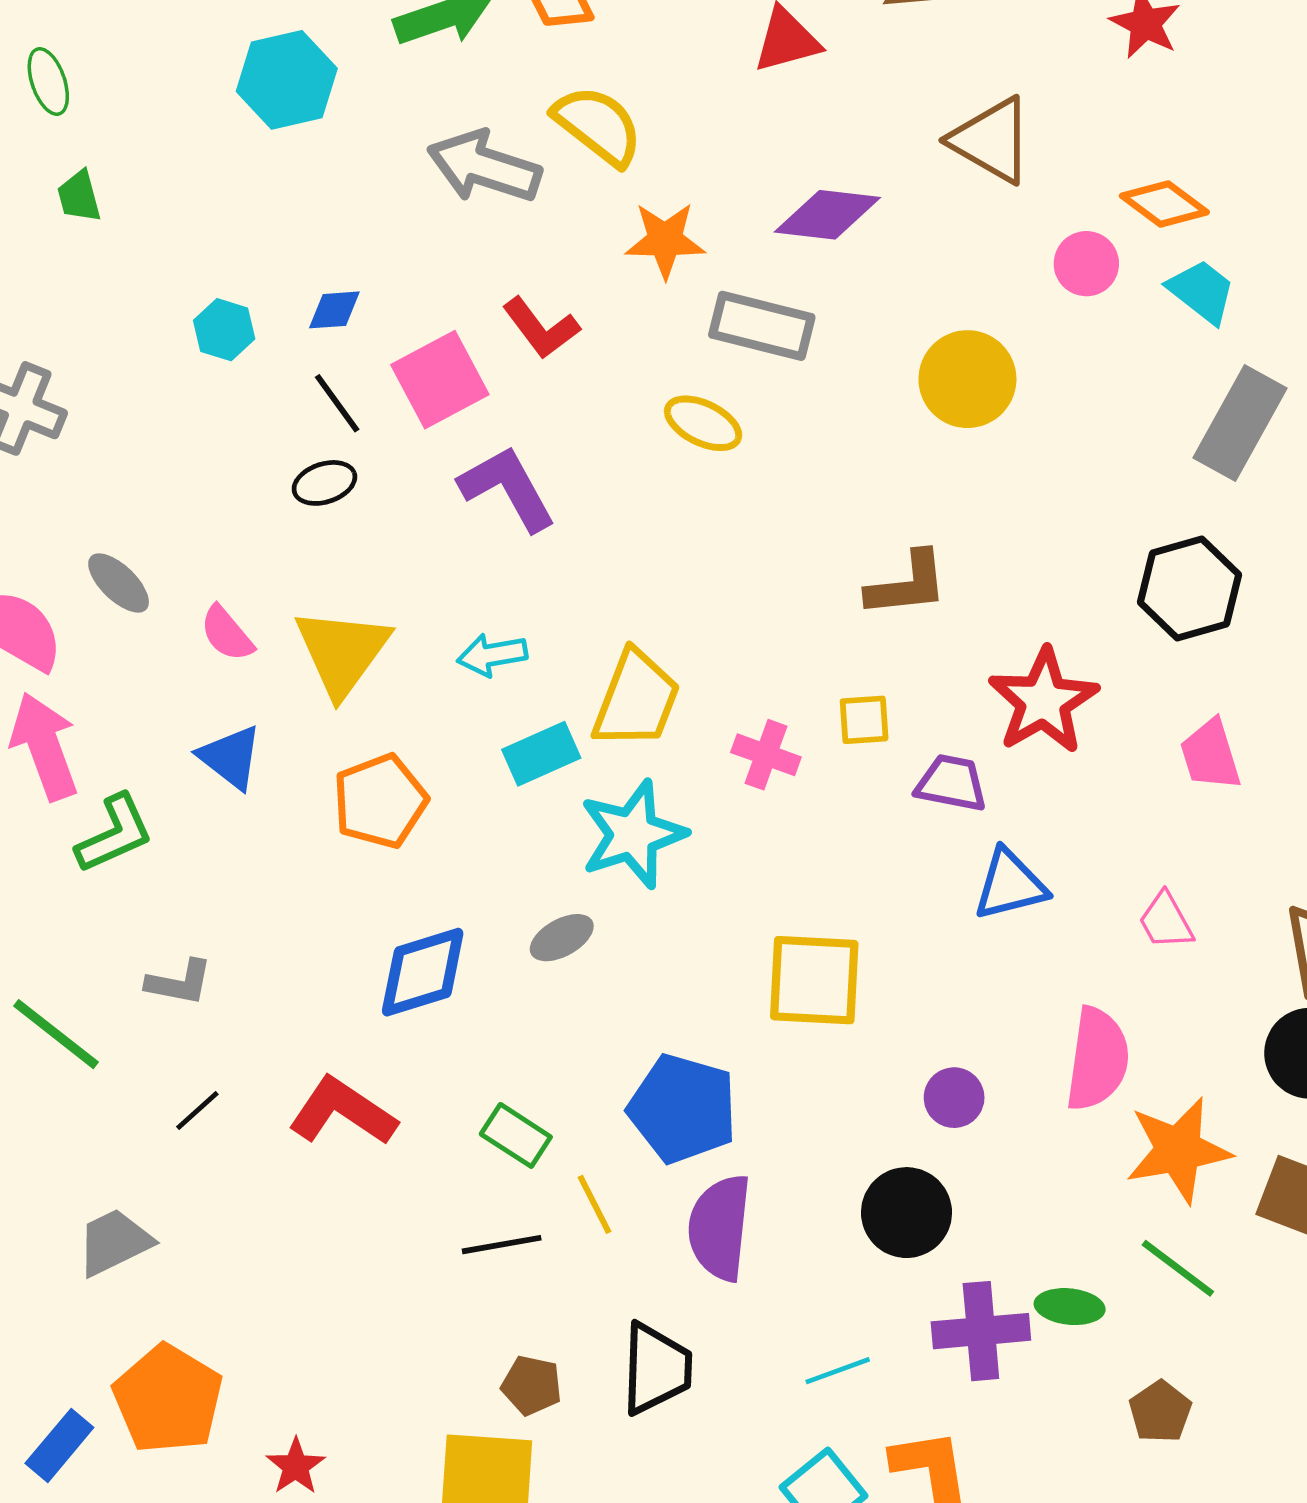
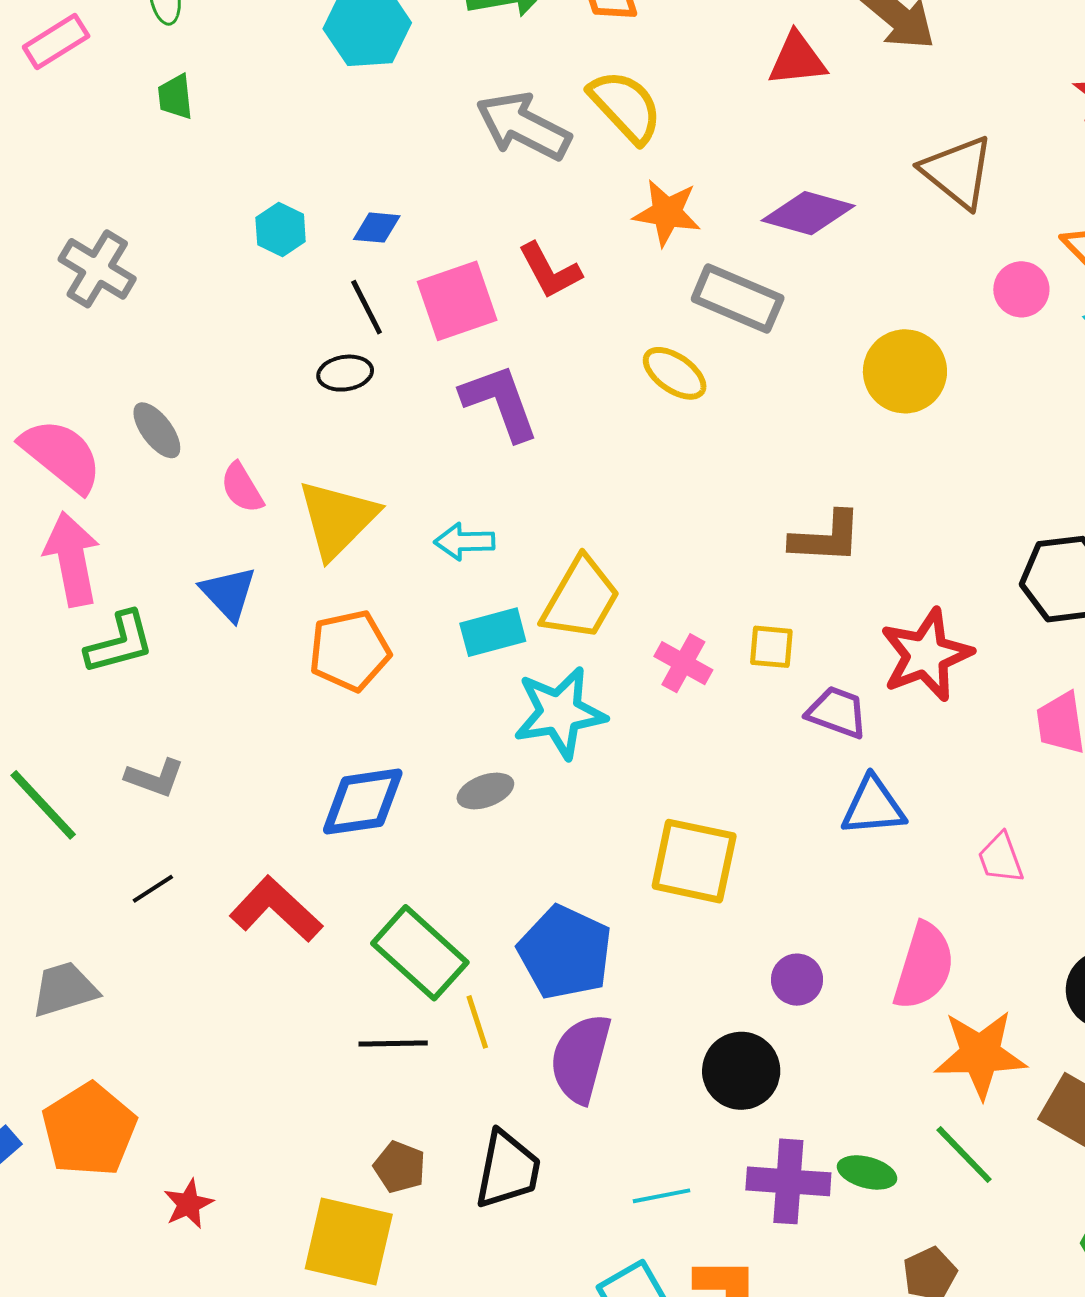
green rectangle: (516, 1135) -> (420, 953), size x1.6

